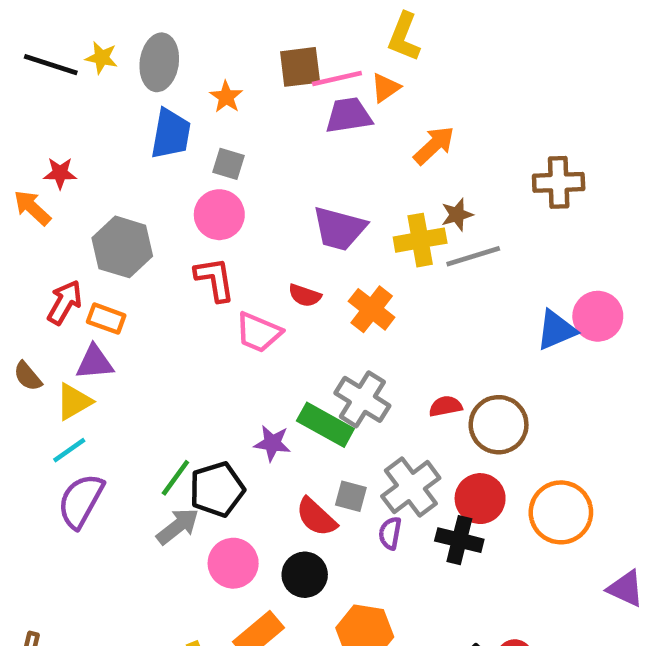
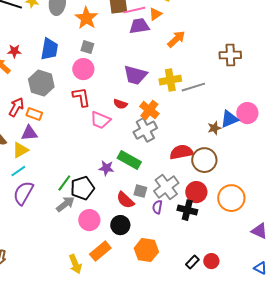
orange star: (226, 97) -> (86, 18), size x1.6
blue trapezoid: (171, 134) -> (49, 49), moved
brown star: (457, 215) -> (214, 128), moved
gray cross: (362, 399) -> (145, 130), moved, turned 30
red semicircle: (445, 406) -> (181, 152), size x1.6

